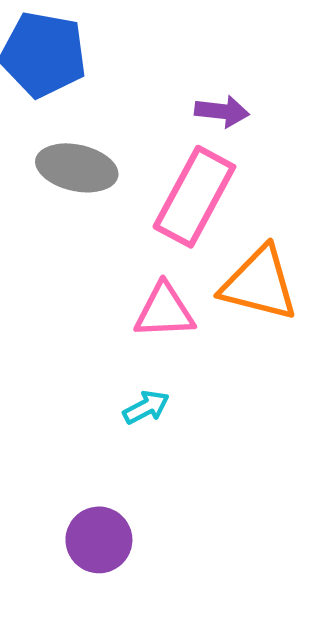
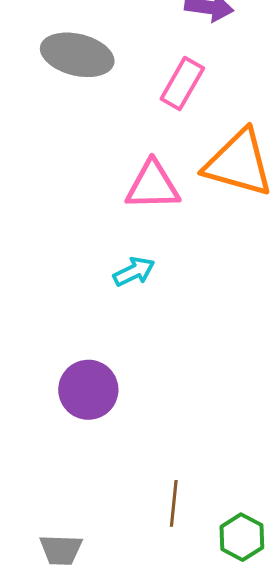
pink rectangle: (194, 197) -> (182, 83), size x0.6

